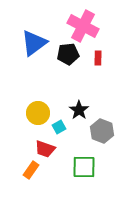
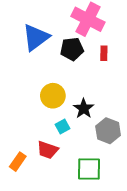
yellow circle: (38, 113) -> (53, 96), moved
orange rectangle: (31, 170) -> (18, 162), moved

